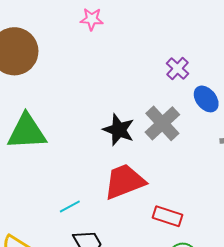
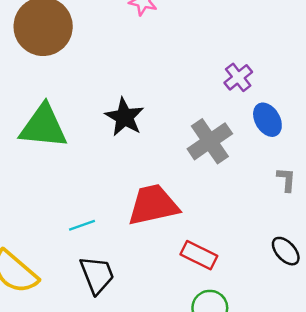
black star: (119, 130) -> (125, 117), moved

